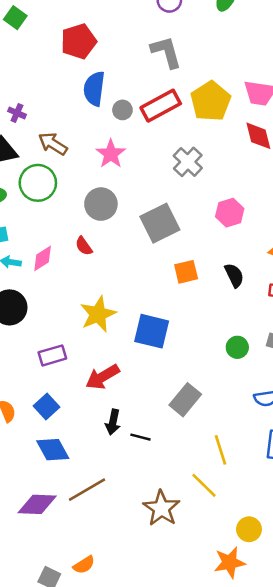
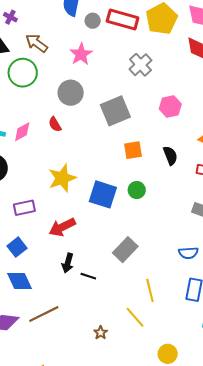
red rectangle: (161, 106) -> (123, 19), turned 40
green circle: (237, 347) -> (137, 190), moved
brown star: (161, 508) -> (101, 333), size x0.5

